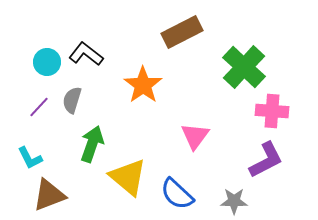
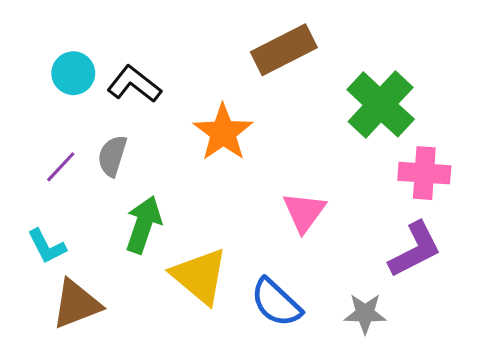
cyan circle: (47, 62) -> (73, 73), moved

